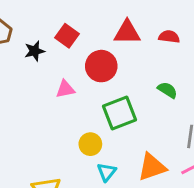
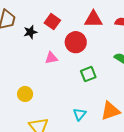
green square: (120, 113) -> (88, 74), size x0.7
yellow circle: (90, 144) -> (25, 94), moved

